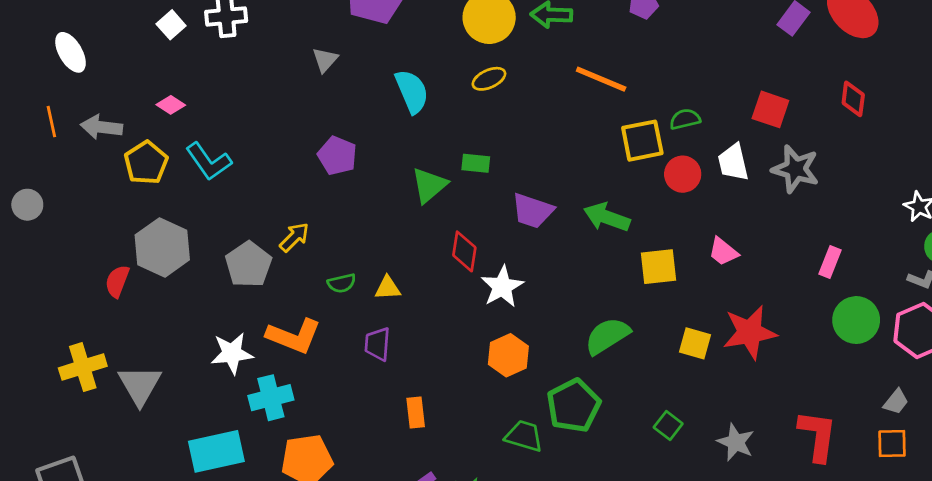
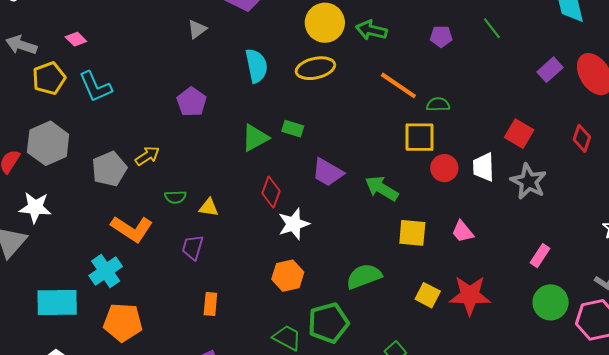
yellow ellipse: (489, 79) -> (315, 68), size x1.5
green semicircle: (685, 119) -> (438, 104), moved
white star: (232, 353) -> (35, 208), moved
cyan cross: (271, 398) -> (106, 271), turned -32

